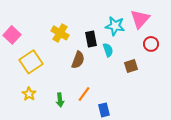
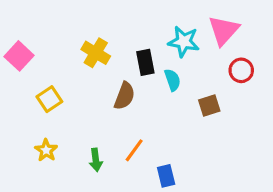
yellow square: (31, 62) -> (49, 99), size x0.7

